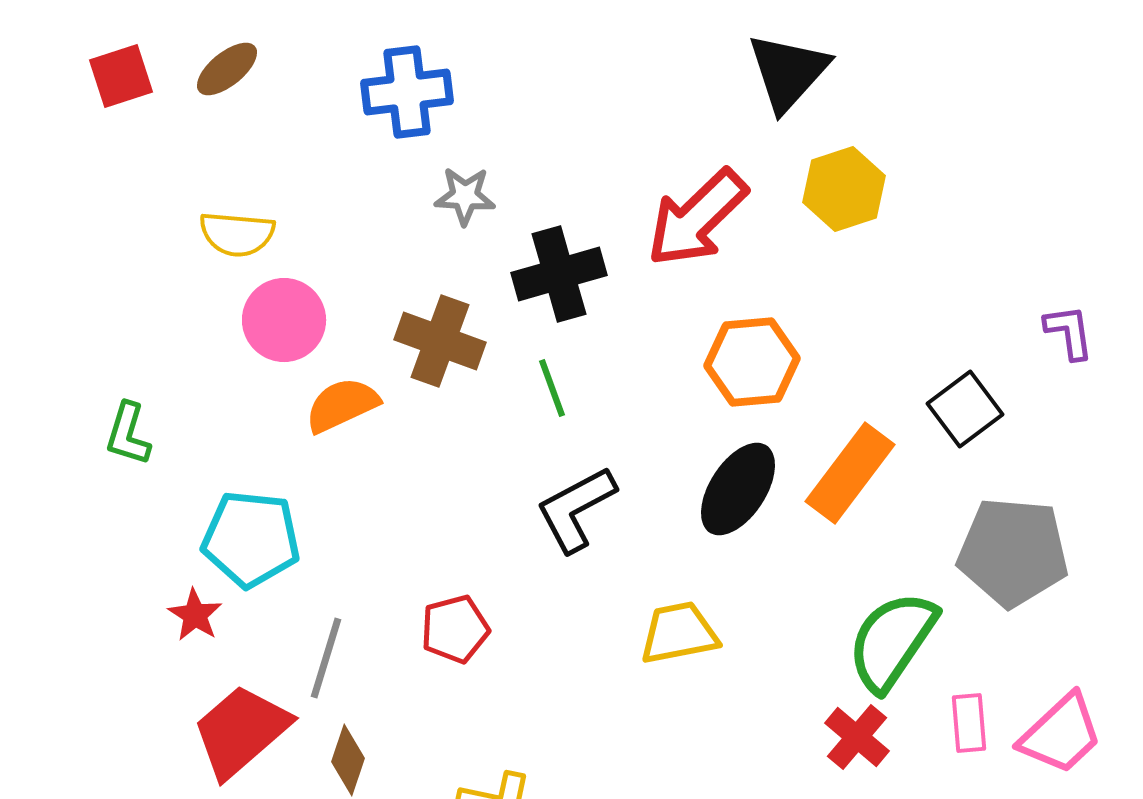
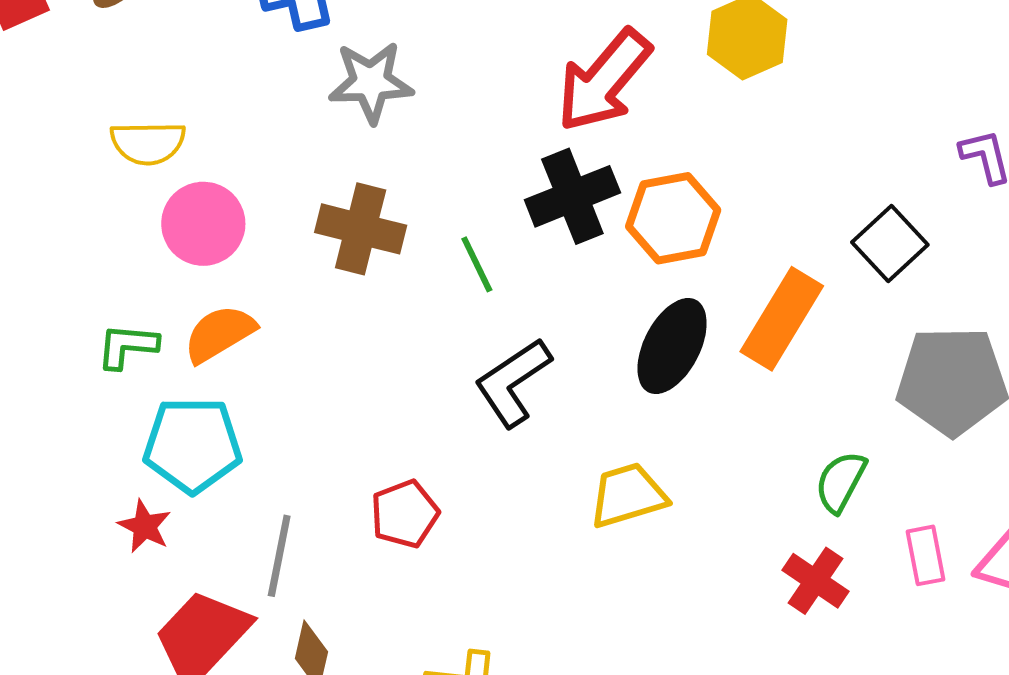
gray star: (465, 196) -> (371, 82), size x1.4
black cross: (559, 274) -> (572, 196), moved
orange semicircle: (342, 405) -> (219, 334), moved
green L-shape: (128, 434) -> (127, 346), moved, turned 84
green semicircle: (892, 641) -> (841, 482), size x0.6

